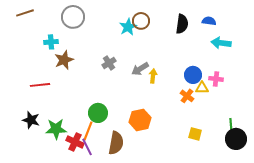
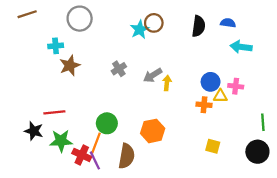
red line: (40, 85) -> (54, 112), moved
orange cross: (187, 96) -> (204, 105), turned -32
green line: (231, 126) -> (263, 122), moved

